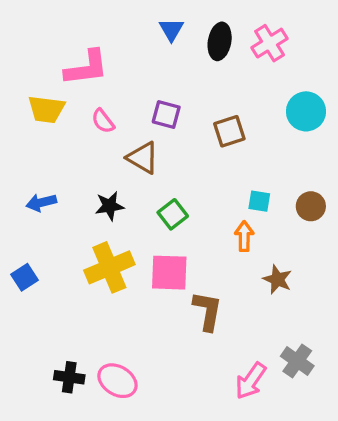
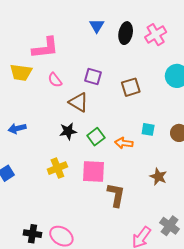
black star: (109, 206) -> (68, 131), moved
orange arrow: (244, 236) -> (124, 143), moved, turned -84
yellow cross: (109, 267) -> (57, 168), size x0.7

